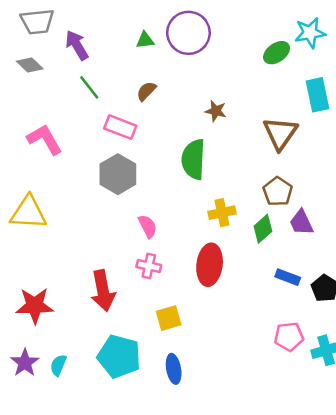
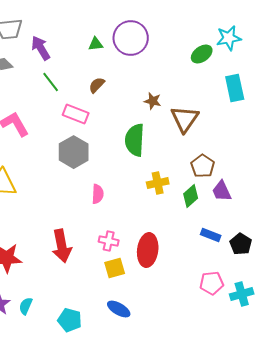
brown triangle: (280, 133) -> (185, 119), moved
pink semicircle: (148, 226) -> (98, 194), turned 30
red ellipse: (210, 265) -> (148, 250), moved
pink cross: (149, 266) -> (109, 241), moved
cyan pentagon: (119, 356) -> (70, 320), moved, size x0.7
blue ellipse: (174, 369) -> (119, 309), turned -50

